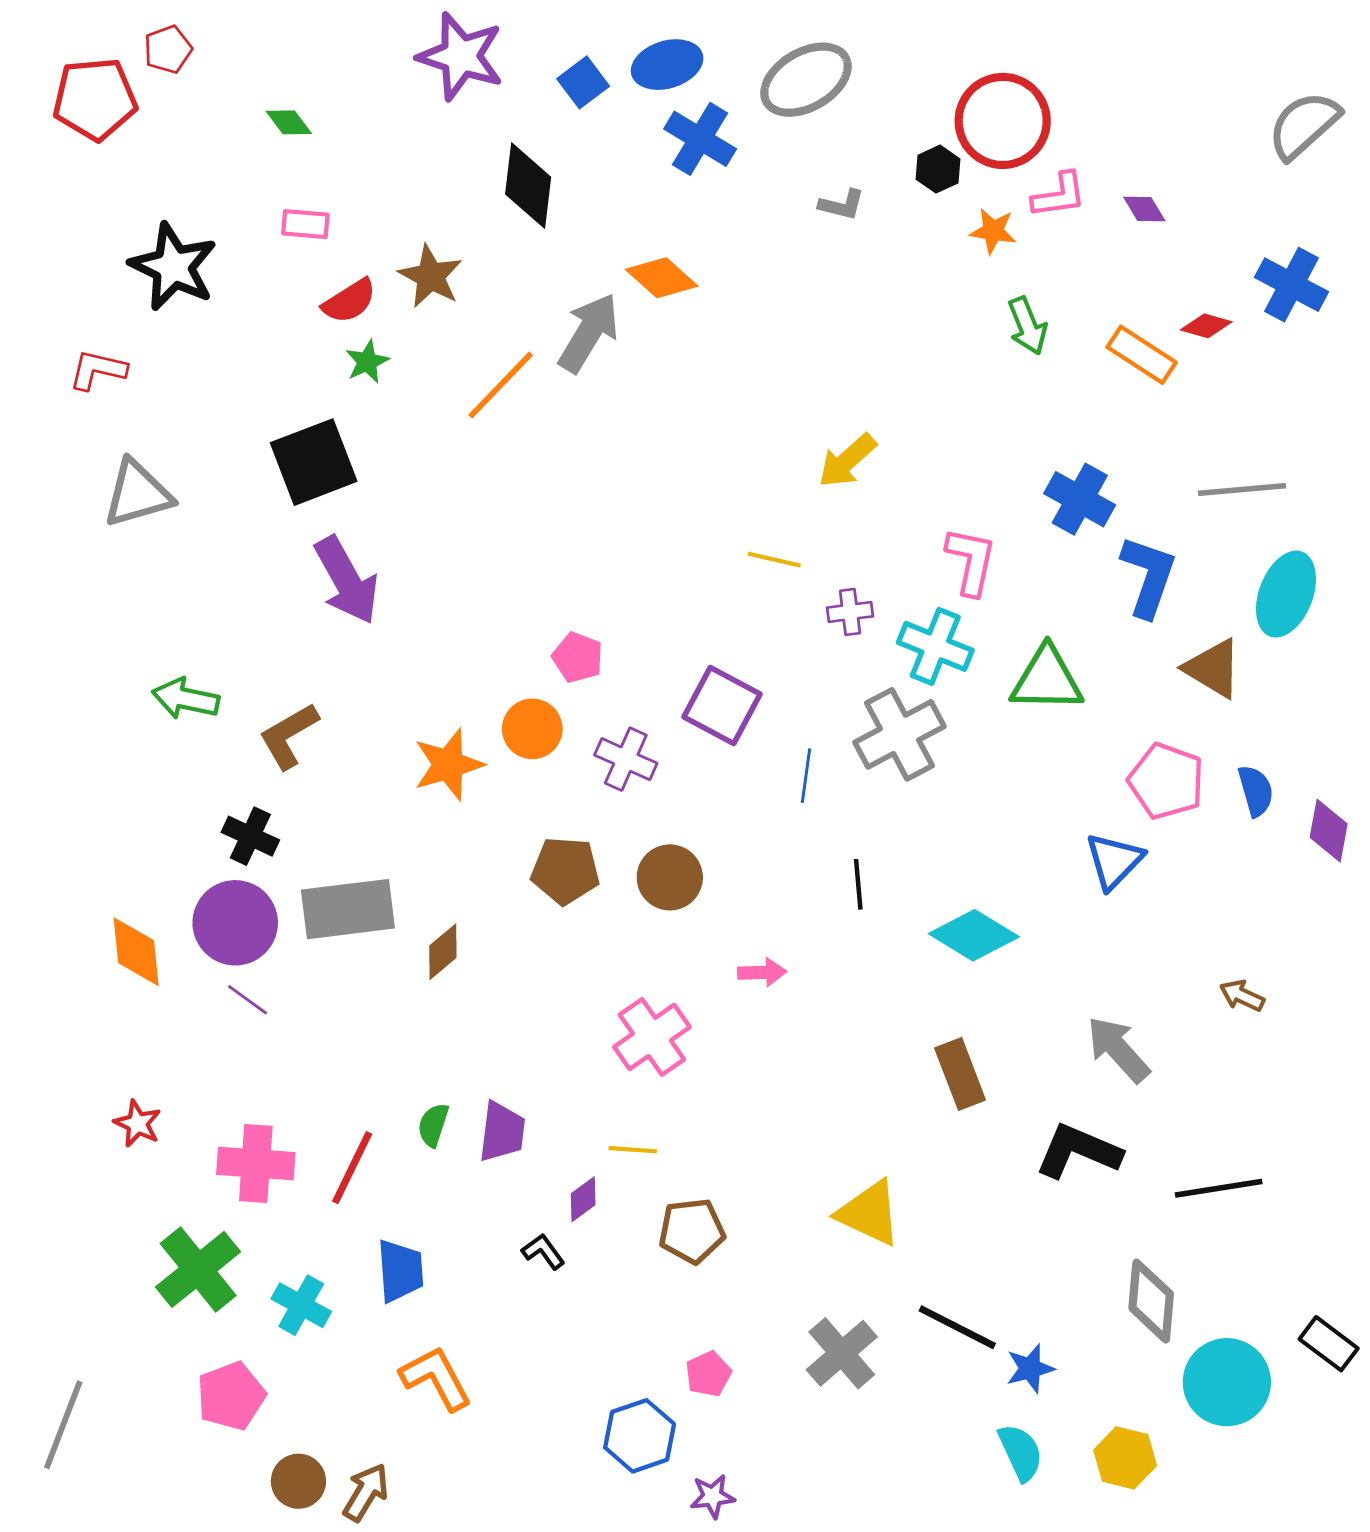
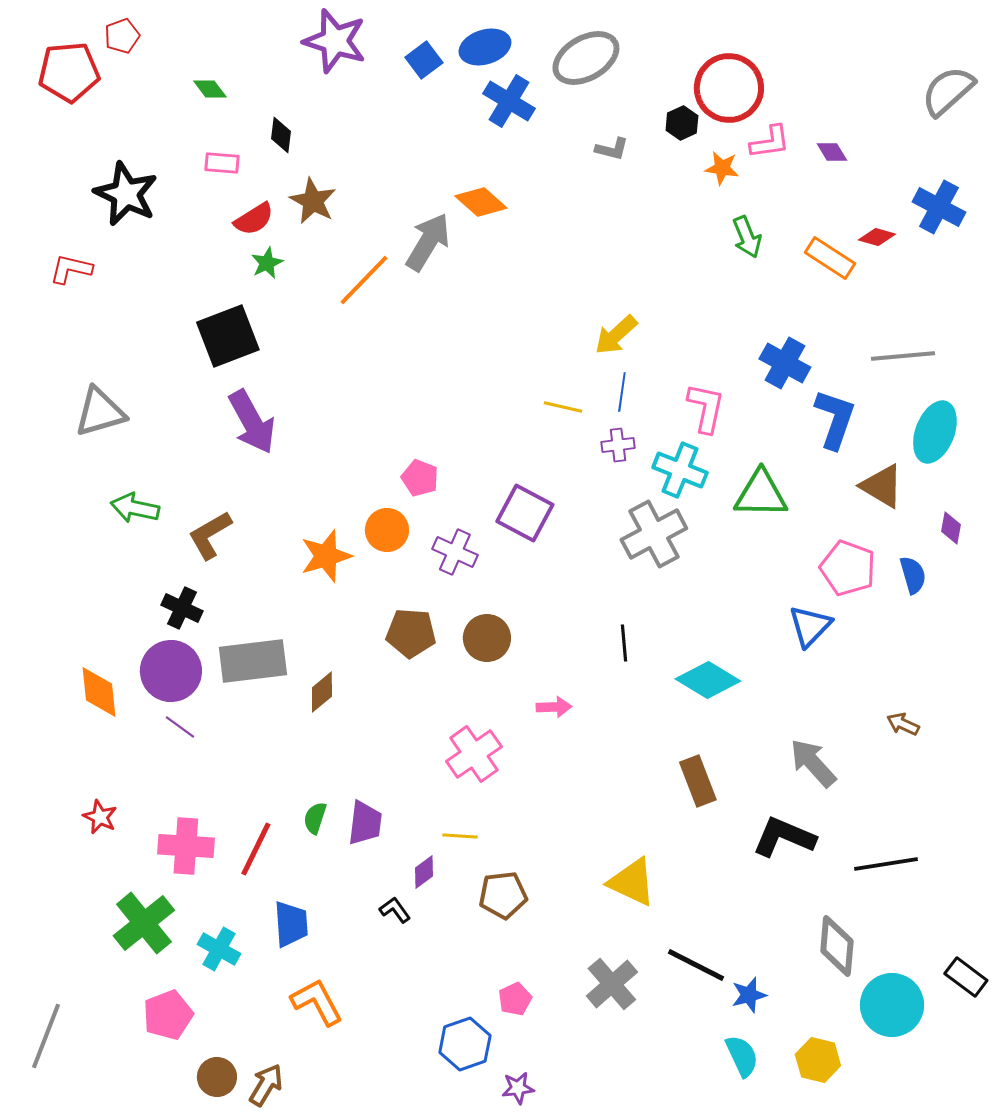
black diamond: (528, 186) -> (281, 135), moved, size x0.6
gray triangle: (138, 494) -> (100, 412), moved
blue line: (806, 776) -> (622, 392), moved
purple diamond: (1329, 831) -> (951, 528), moved, size x0.7

